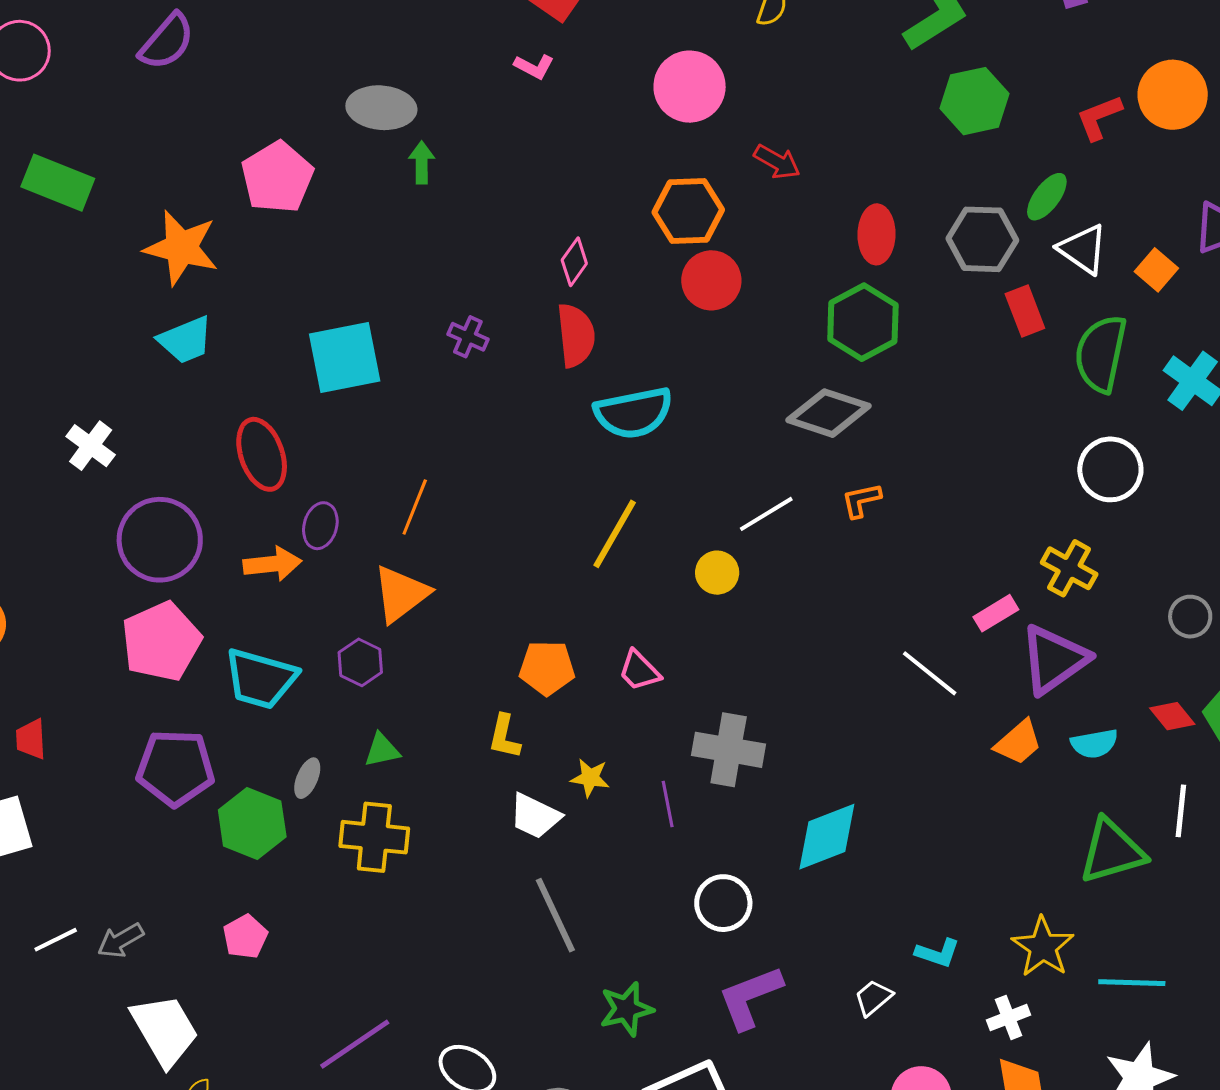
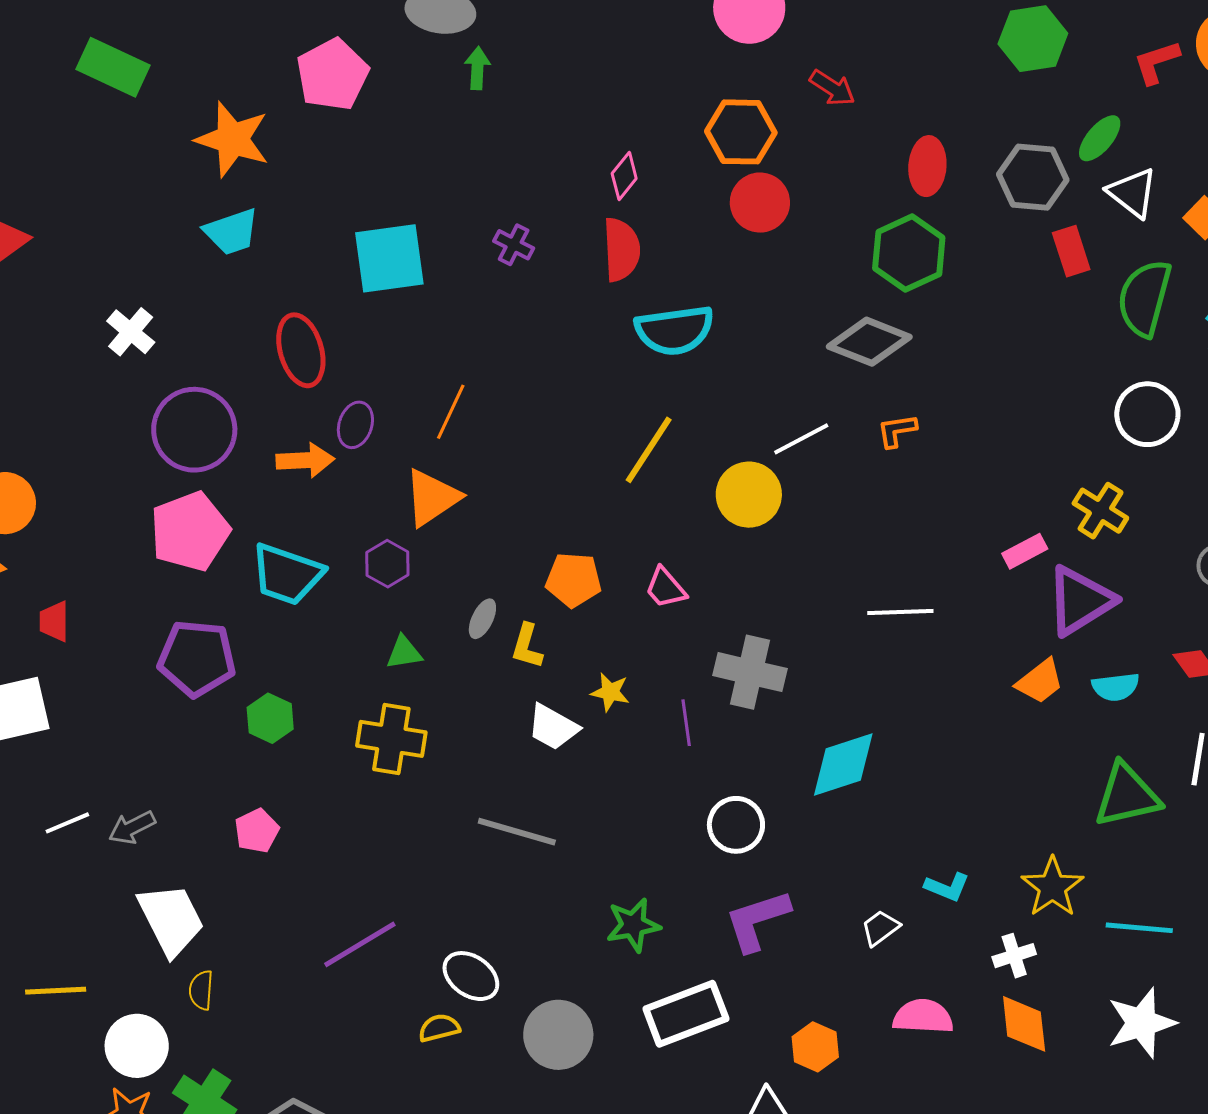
yellow circle: (717, 573) -> (749, 495), size x1.5
white line: (930, 673) -> (900, 612), moved, turned -44
gray ellipse: (307, 778) -> (482, 619), moved
green hexagon: (252, 823) -> (270, 718), size x0.7
gray line: (555, 915) -> (517, 832), moved, turned -52

